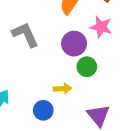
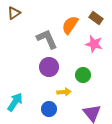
gray L-shape: (25, 35) -> (47, 39), moved
purple circle: (74, 44) -> (49, 67), moved

